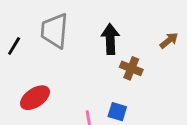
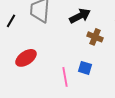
black arrow: (110, 39) -> (80, 16), turned 65

